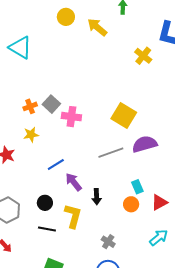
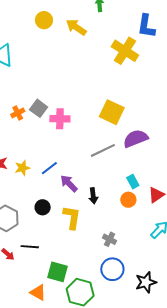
yellow cross: (143, 56) -> (125, 51), size x1.5
yellow star: (31, 135) -> (22, 168), moved
black line: (47, 229) -> (30, 247), moved

